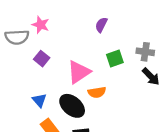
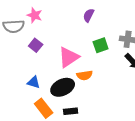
blue triangle: (39, 100) -> (34, 82), turned -32
black ellipse: (72, 106) -> (63, 87), turned -65

